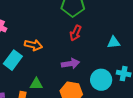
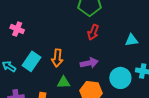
orange arrow: (33, 45) -> (57, 58), moved, turned 84
green triangle: (36, 84) -> (64, 82), moved

